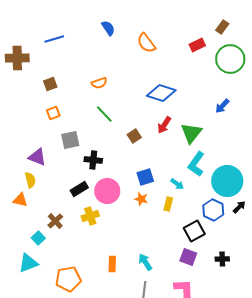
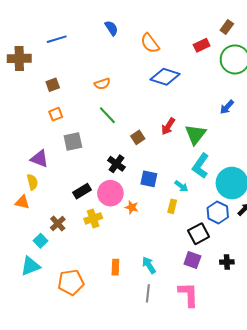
blue diamond: (161, 93) -> (165, 77), moved
black cross: (93, 160) -> (116, 164), moved, turned 30
blue square: (145, 177) -> (149, 179), turned 30
orange star: (141, 199) -> (132, 207), moved

